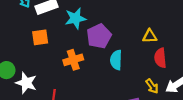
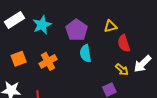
purple pentagon: (99, 36) -> (77, 30), moved
orange square: (40, 37) -> (19, 59), moved

